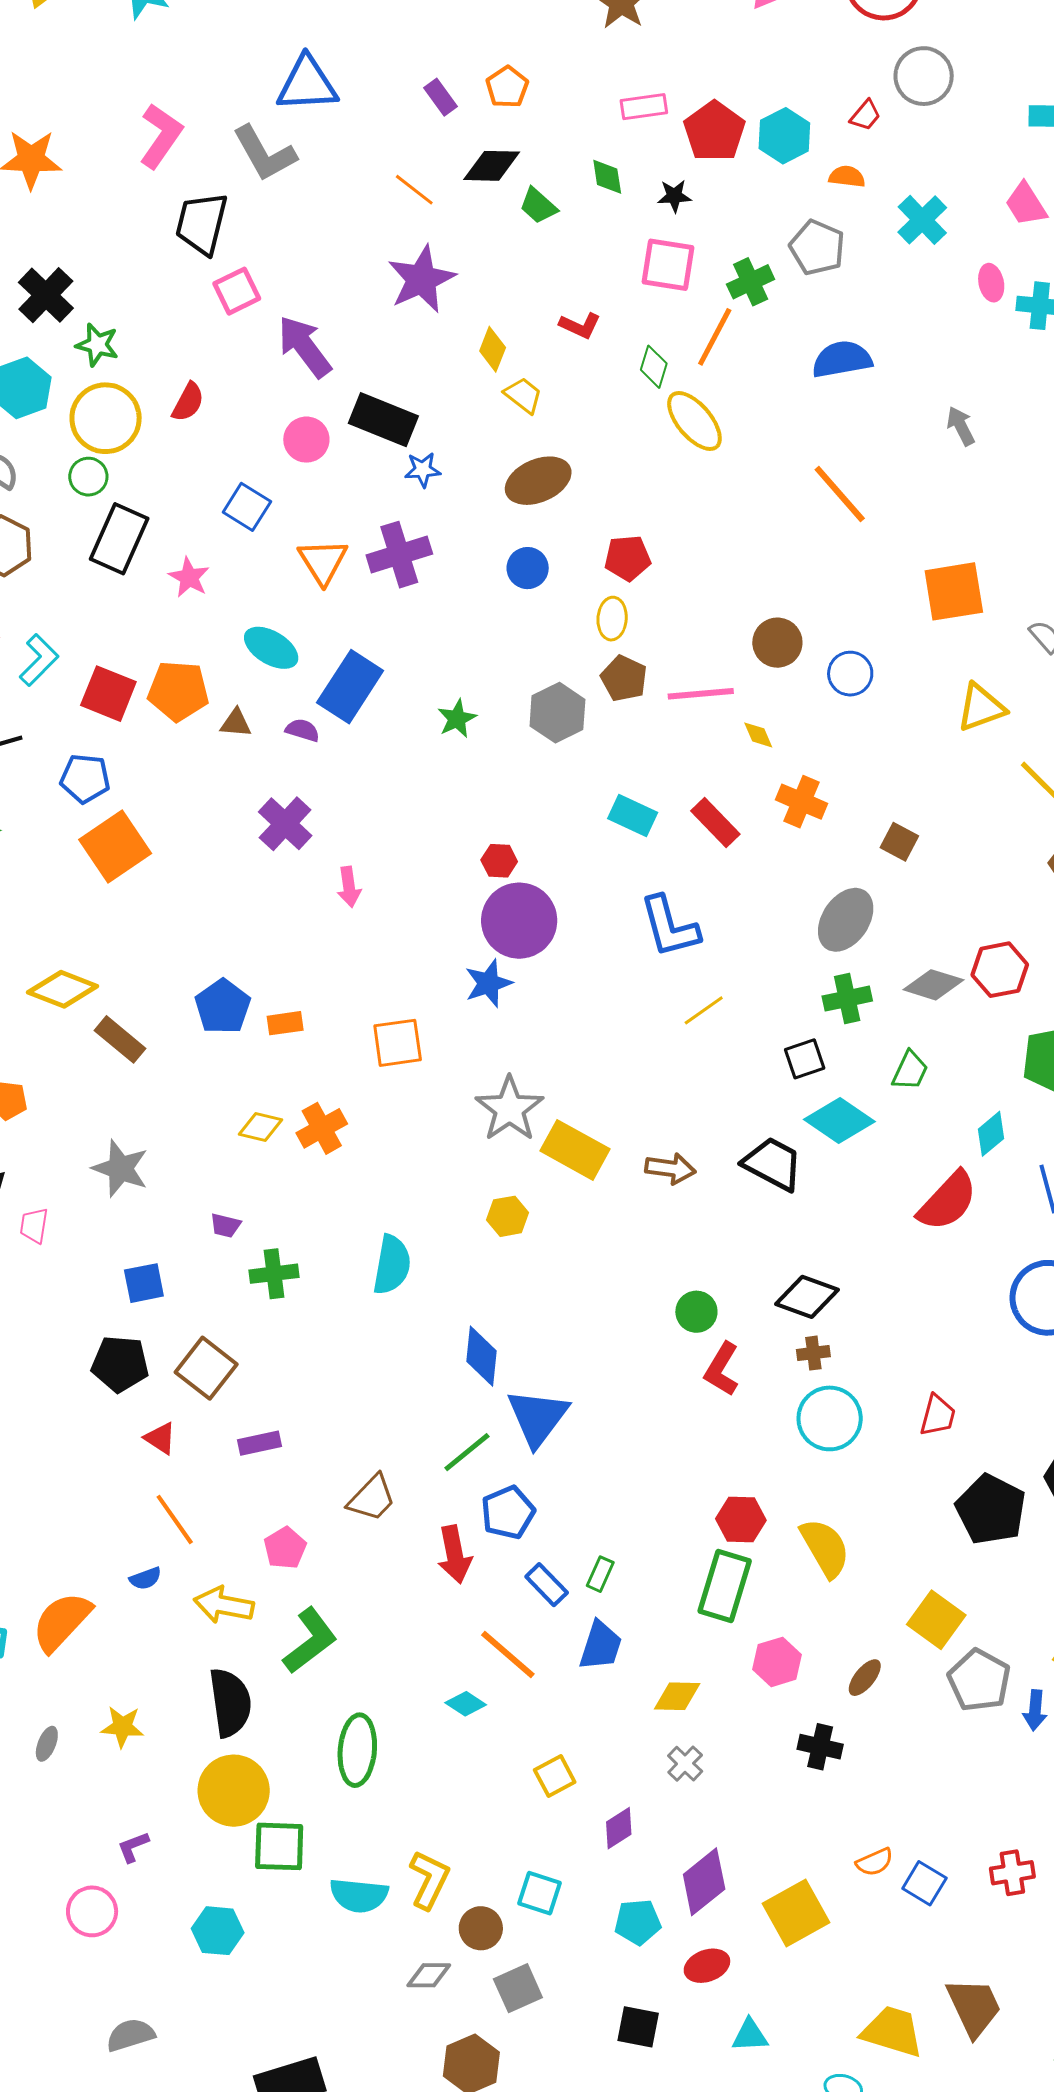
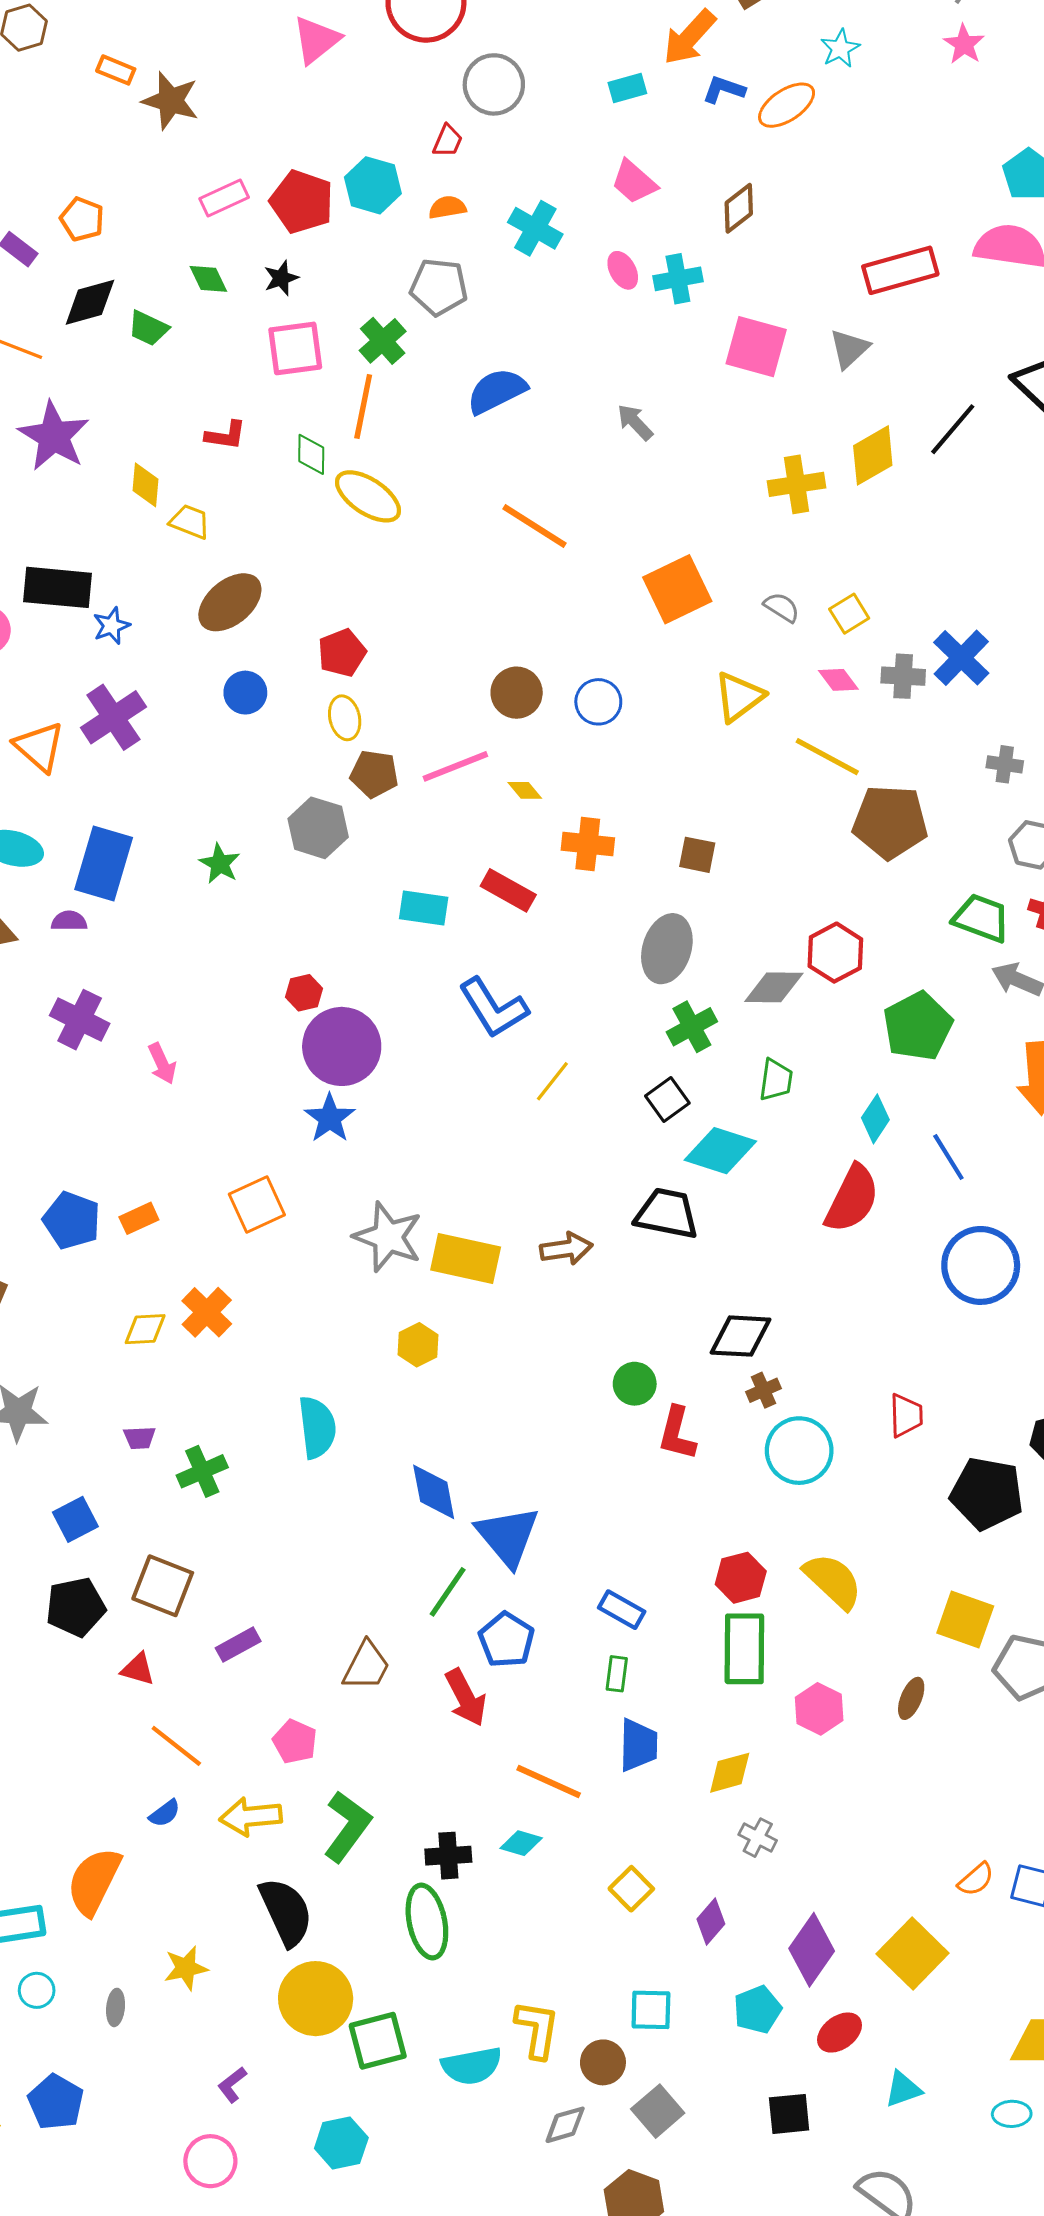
blue rectangle: (547, 1585) -> (622, 1610), moved
black cross: (820, 1747) -> (448, 1856), moved

